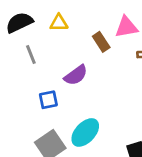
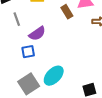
purple semicircle: (76, 75) -> (37, 34), moved

